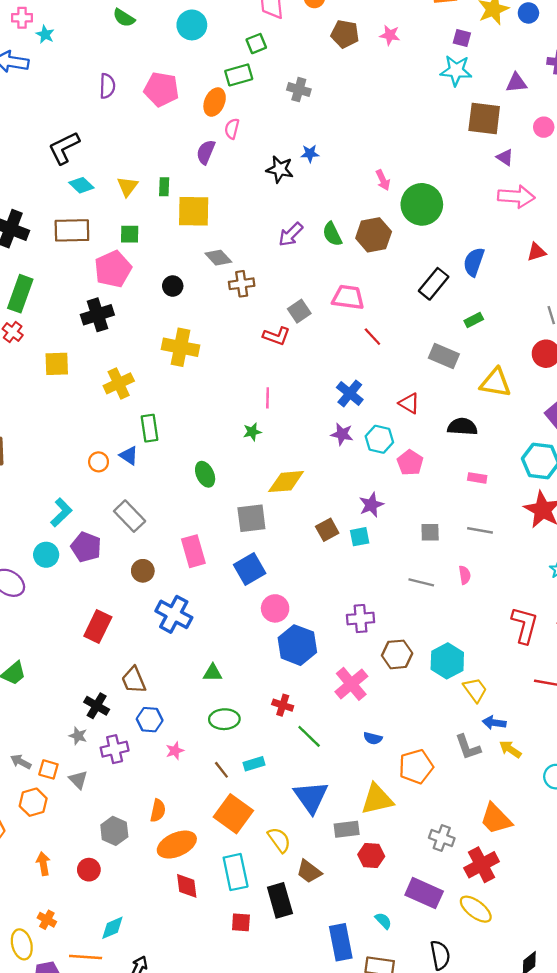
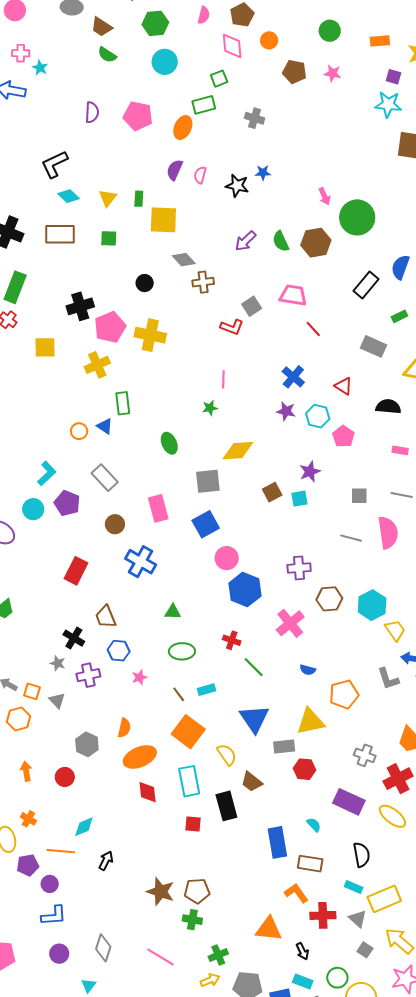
pink semicircle: (232, 129) -> (200, 175), moved
pink pentagon: (113, 269) -> (110, 327), moved
pink semicircle: (465, 575) -> (388, 533), size x2.0

